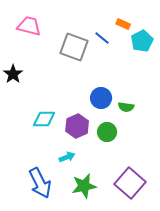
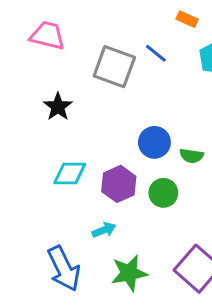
orange rectangle: (123, 24) -> (187, 19), moved
black star: (13, 74) -> (58, 107), moved

